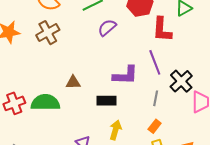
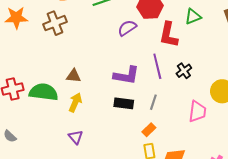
purple semicircle: (107, 28) -> (127, 28), moved
black cross: (181, 81) -> (184, 71), moved, size x0.7
black rectangle: (106, 101) -> (124, 103), moved
yellow arrow: (115, 130) -> (75, 102), moved

